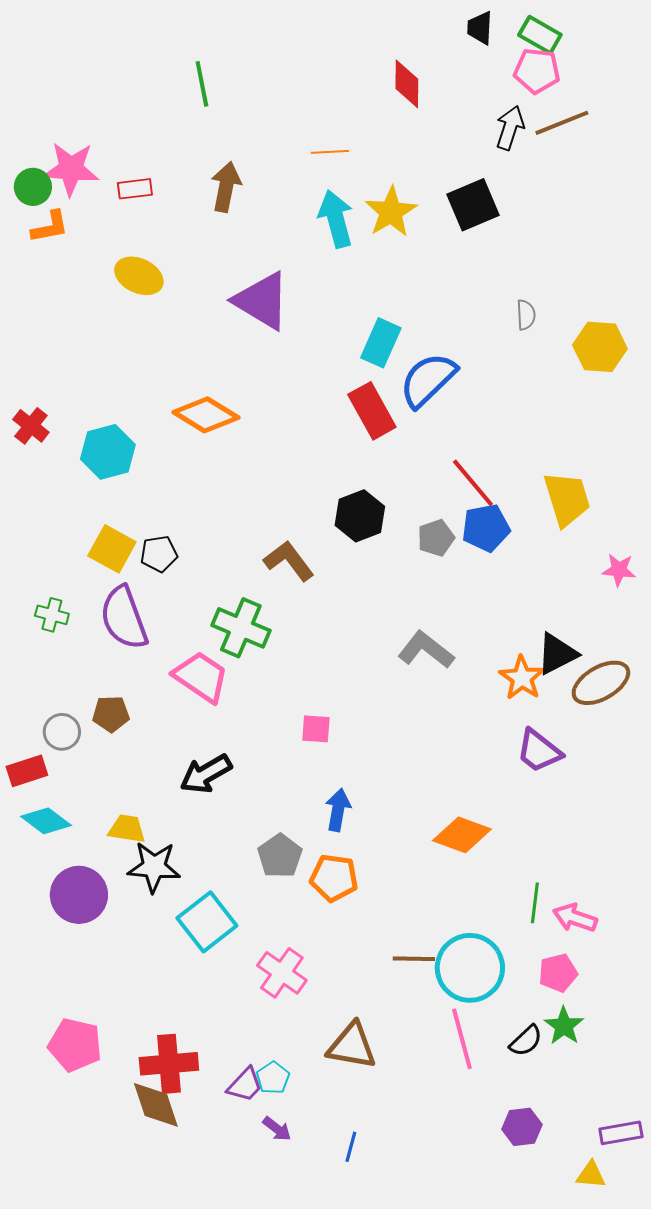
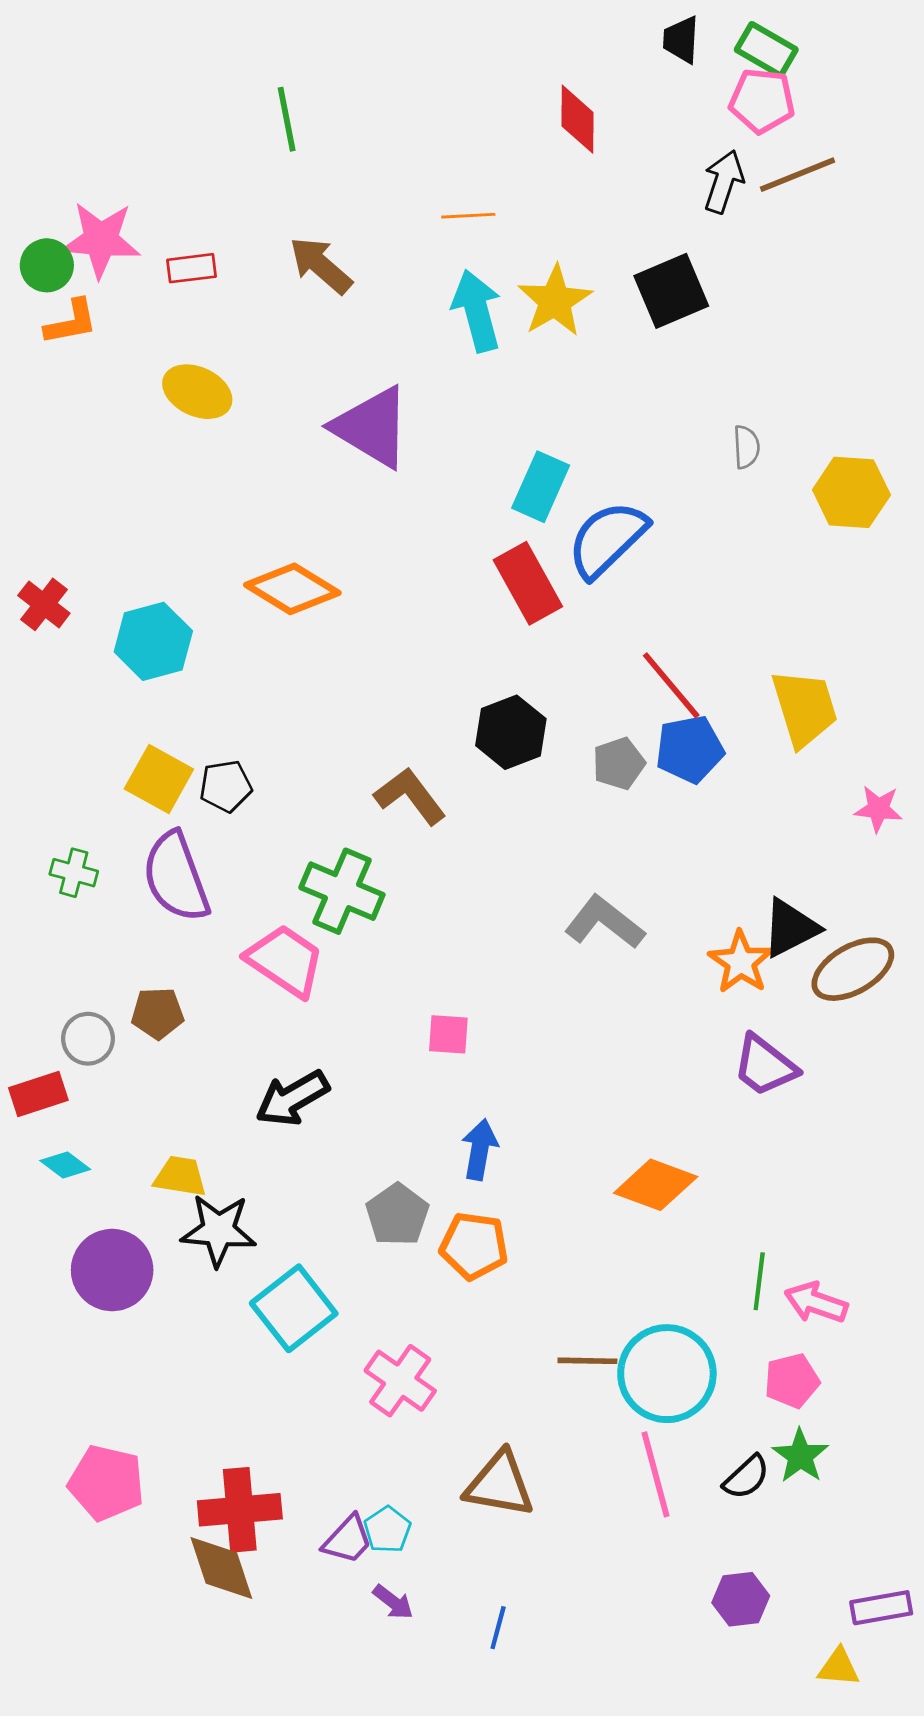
brown arrow: (226, 187) -> (321, 265), turned -60
cyan diamond: (46, 821) -> (65, 1165), size x0.7

